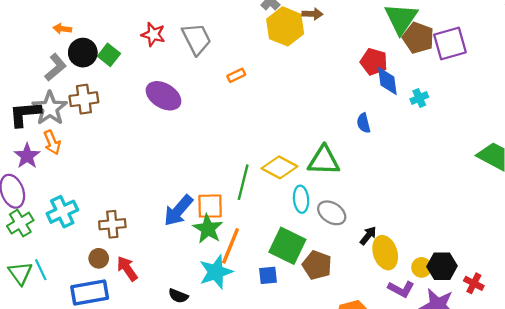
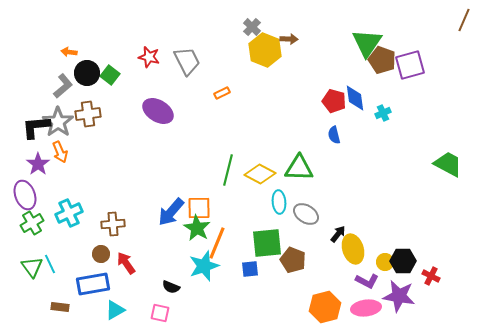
red pentagon: (374, 62) -> (334, 101), moved
green line: (243, 182) -> (228, 170), moved
green square: (287, 246) -> (267, 243), turned -32

